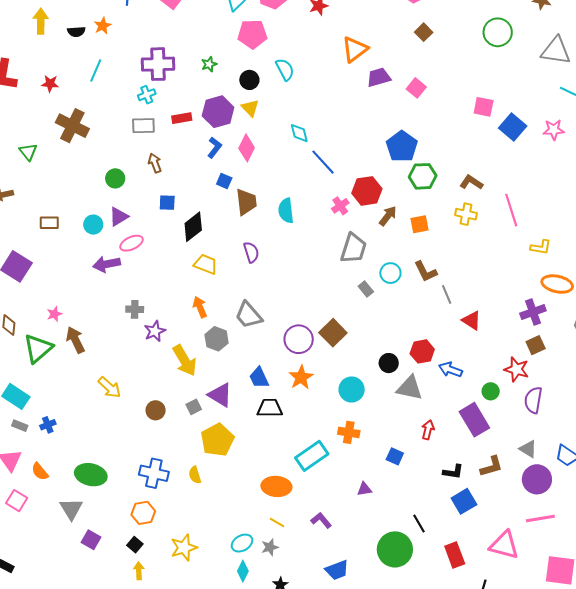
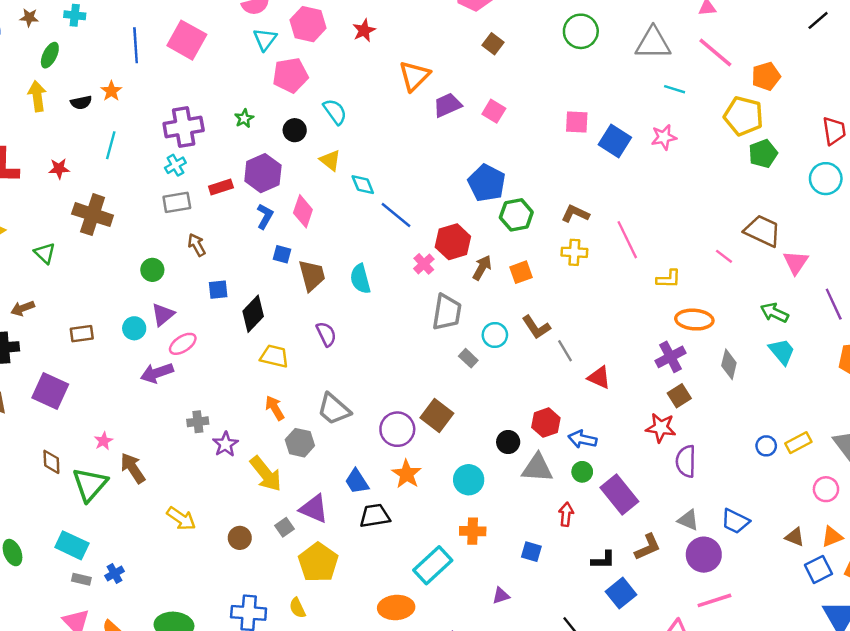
yellow triangle: (250, 108) -> (330, 160), moved
green circle: (491, 391) -> (582, 472), moved

